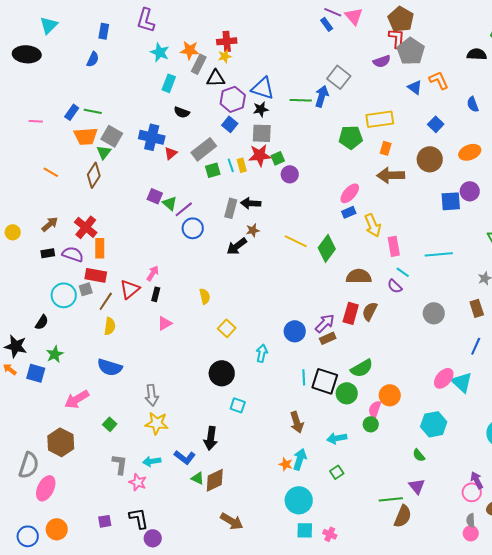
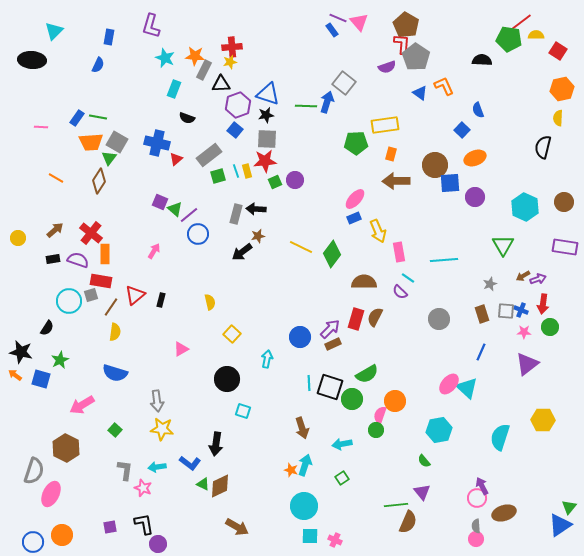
blue square: (436, 124) -> (462, 130), moved
green square: (278, 158) -> (275, 182), moved
blue square: (451, 201) -> (450, 183), moved
pink arrow: (153, 273) -> (154, 251), moved
pink triangle: (165, 323) -> (181, 349), moved

